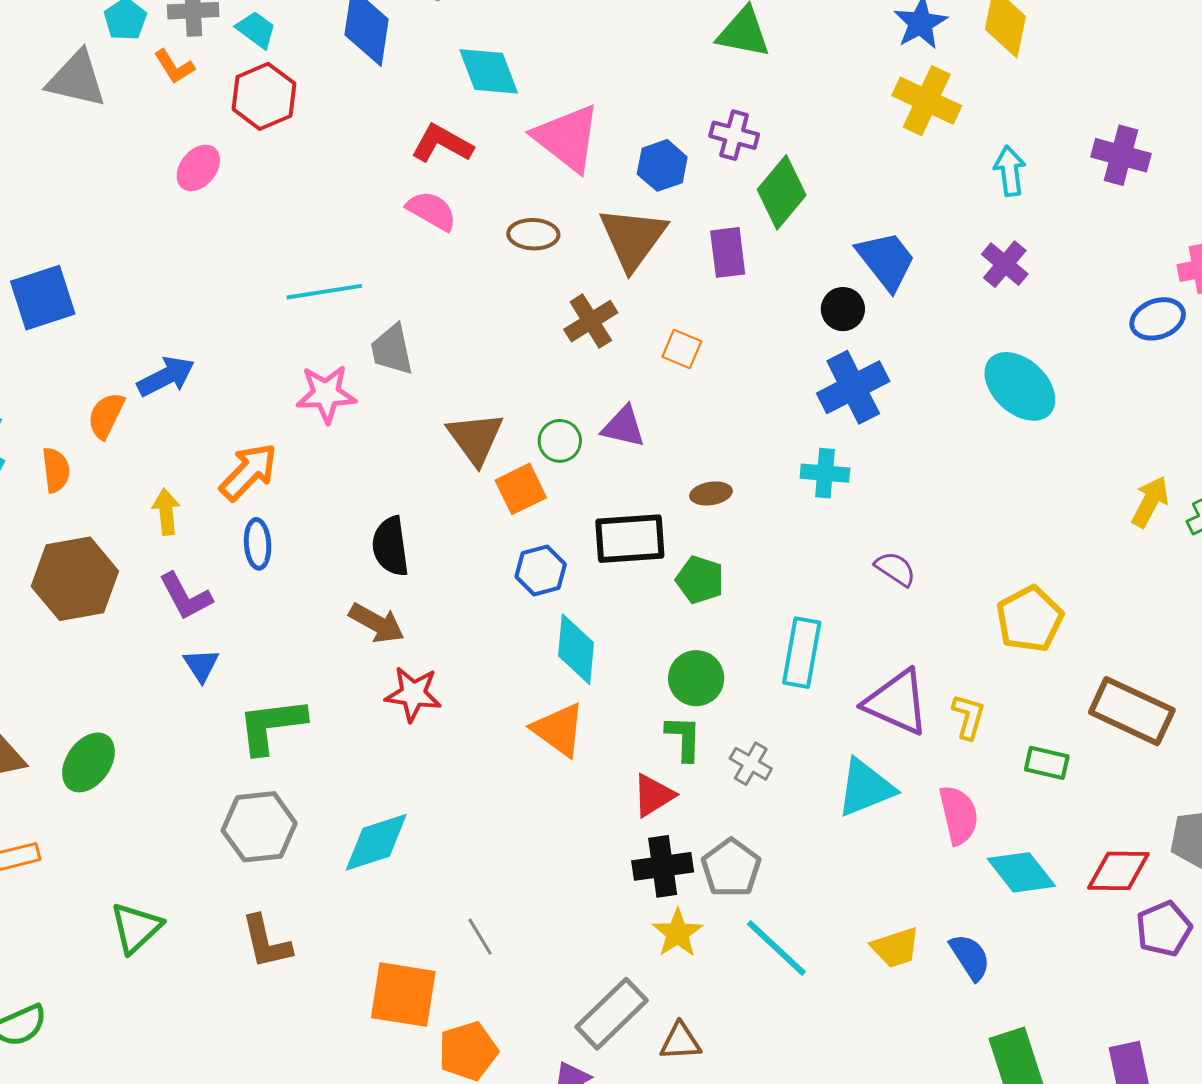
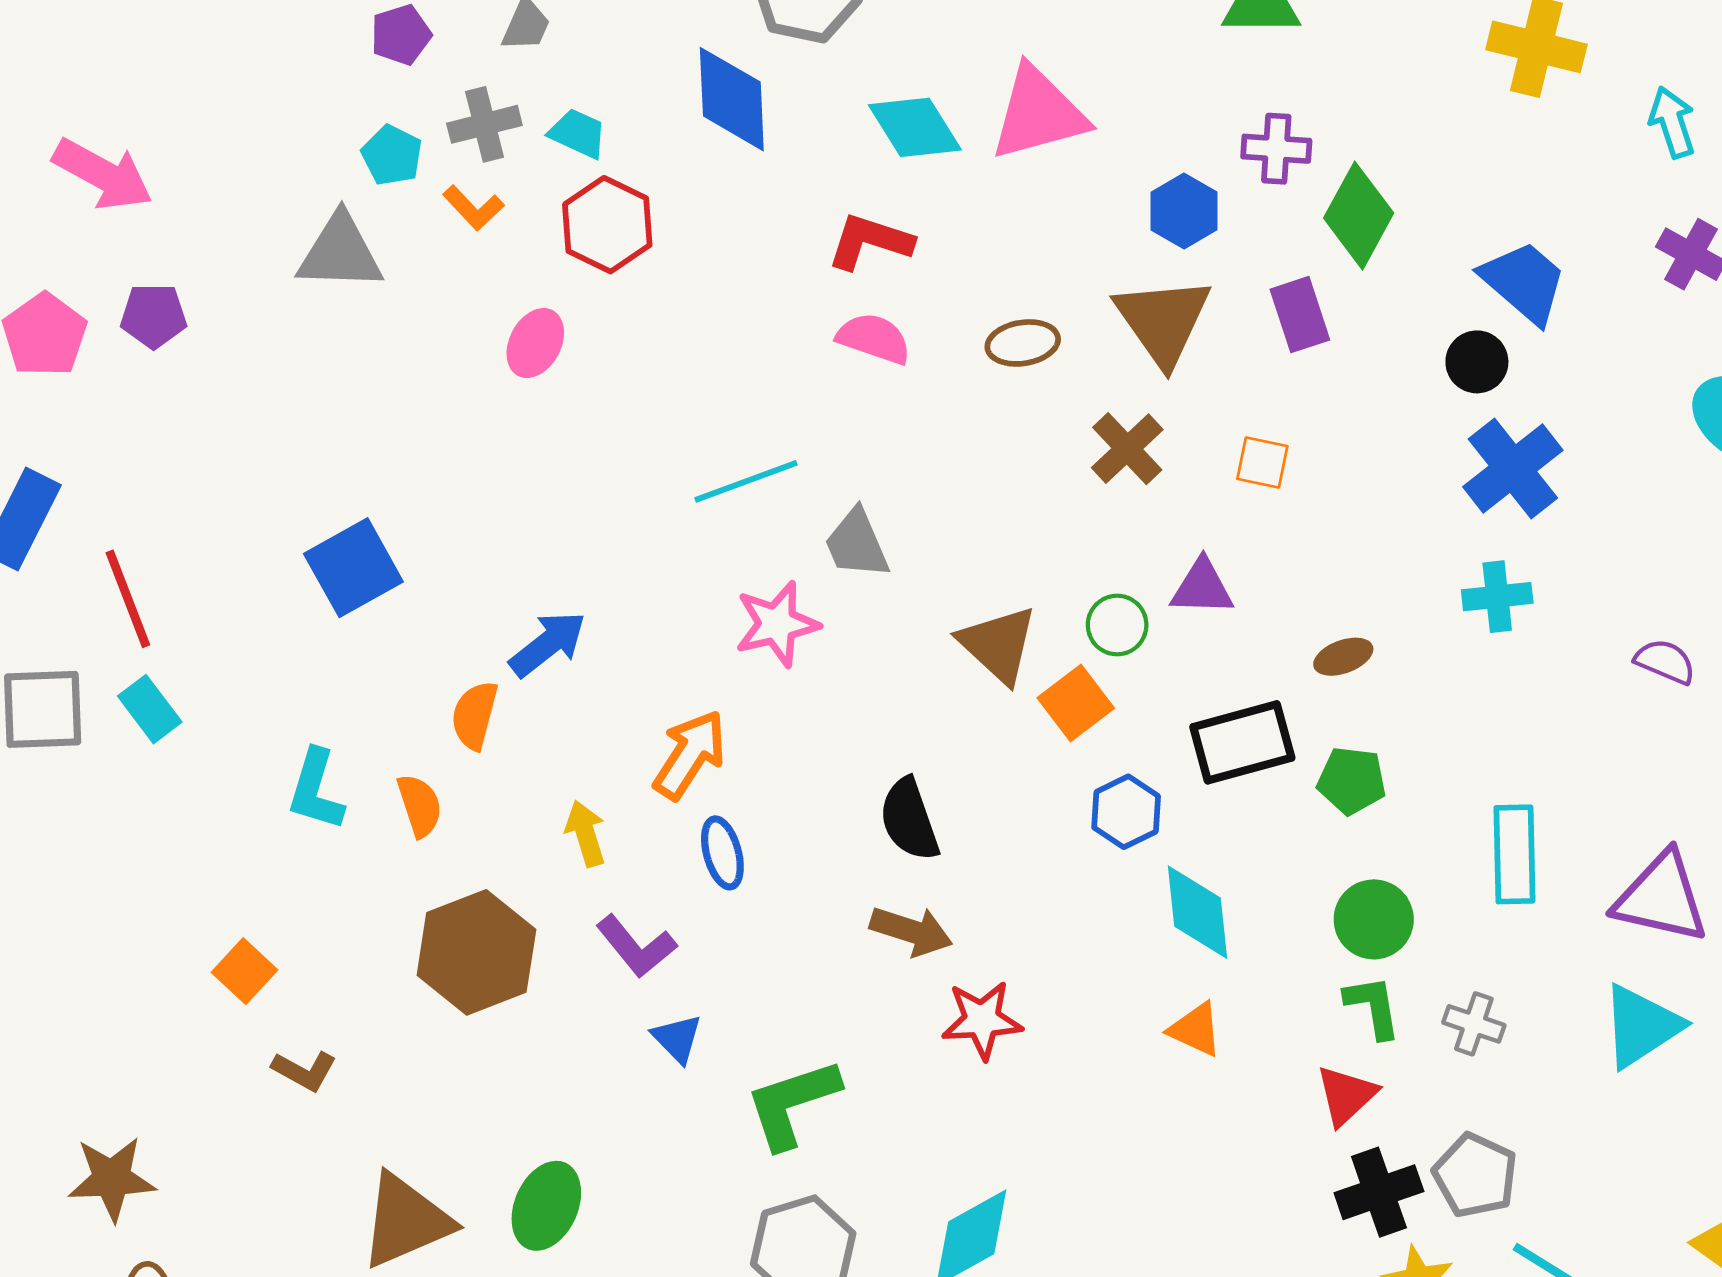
pink triangle: (567, 138) -> (1038, 113), moved, turned -42
purple semicircle: (895, 569) -> (1665, 662), moved
orange triangle: (559, 730) -> (1195, 1029), size x0.7

